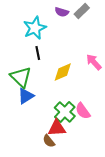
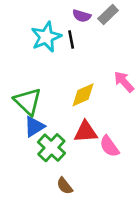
black line: (38, 53) -> (71, 40), moved
green cross: (65, 112) -> (51, 148), moved
red triangle: (57, 128) -> (86, 132), moved

